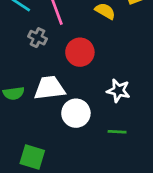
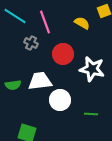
white star: (118, 91) -> (92, 69), moved, size x1.4

